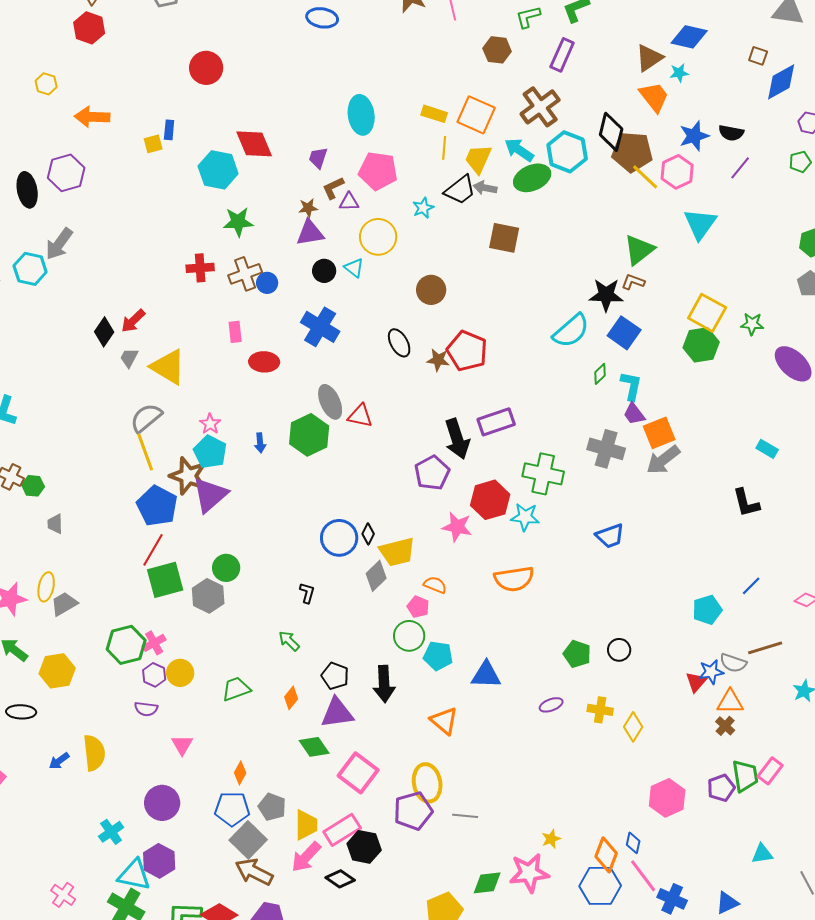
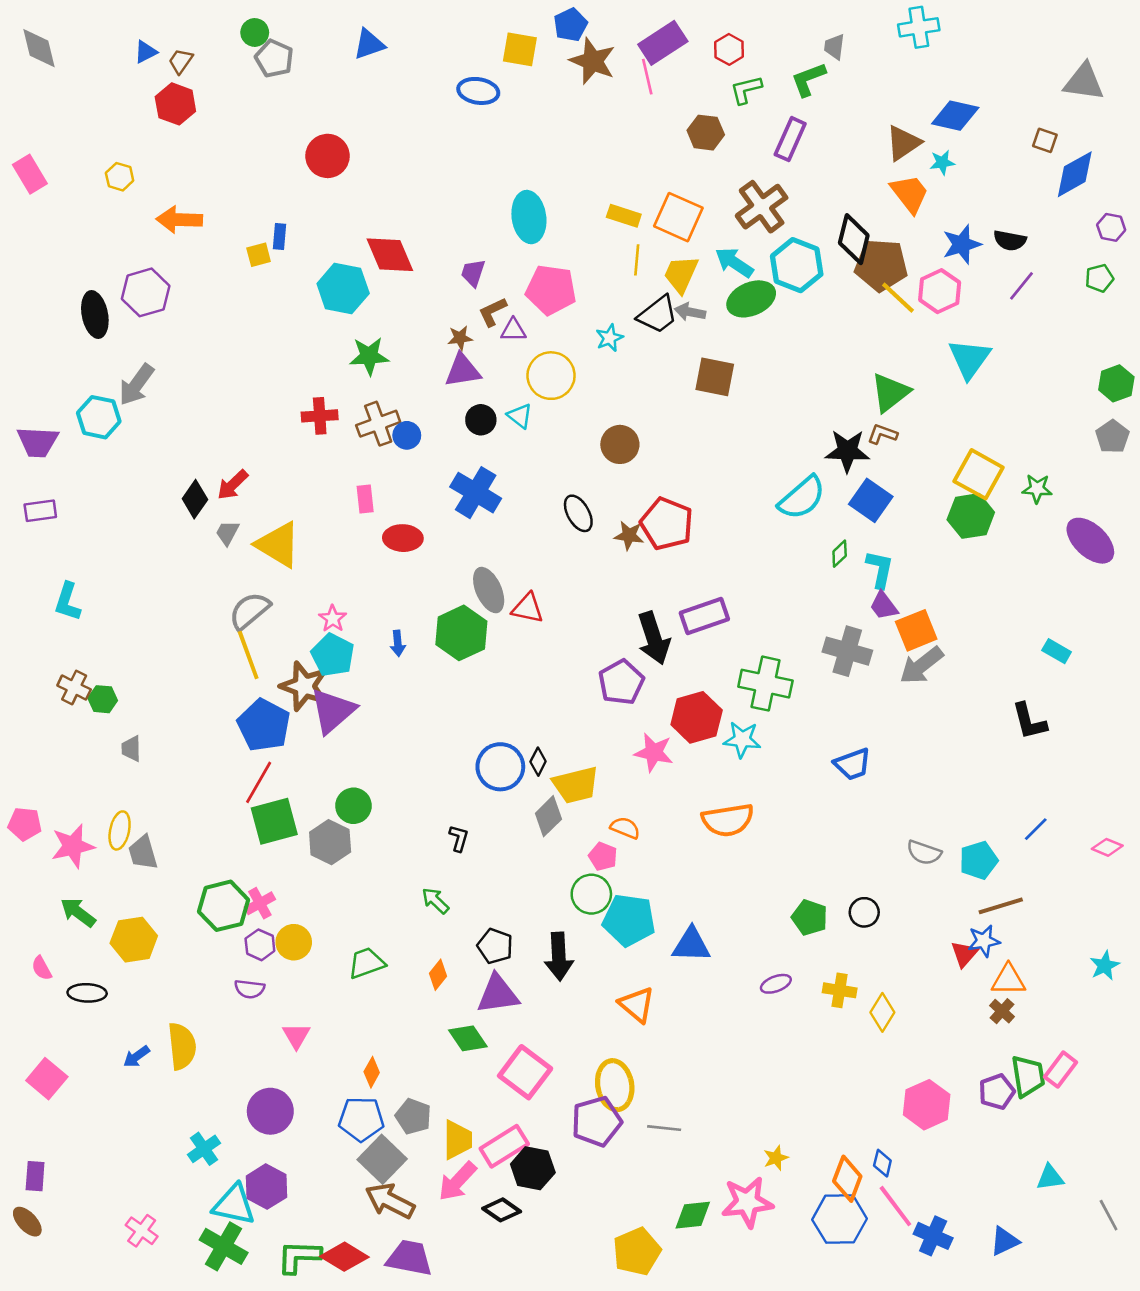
gray trapezoid: (64, 604) -> (143, 853), turned -76
brown line: (765, 648) -> (1001, 906), moved
cyan pentagon: (438, 656) -> (629, 920), size x1.4
gray semicircle: (733, 663) -> (924, 853), moved

